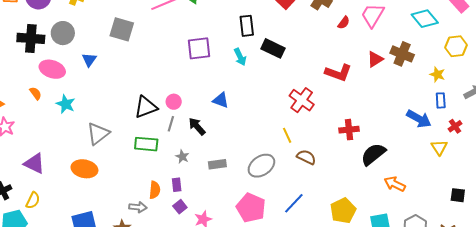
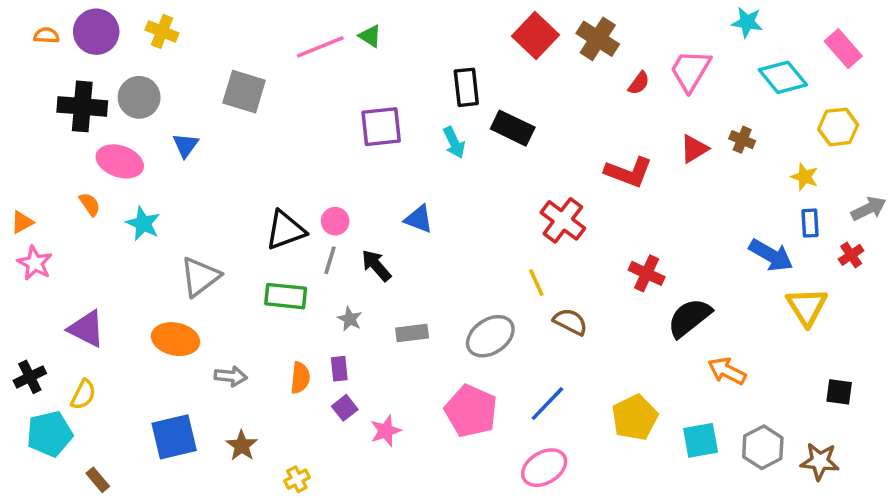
brown cross: (402, 54) -> (742, 140), size x0.6
red cross: (455, 126) -> (851, 255), moved
red cross: (349, 130) -> (647, 273), turned 30
yellow triangle: (439, 147) -> (807, 307), size x1.4
gray arrow: (138, 207) -> (231, 376), moved

